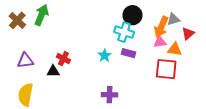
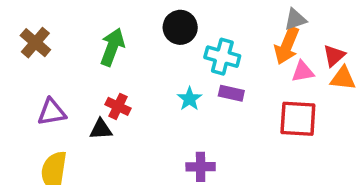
green arrow: (41, 15) -> (112, 47), moved
black circle: (132, 15) -> (180, 27), moved
gray triangle: (173, 19) -> (295, 19), moved
pink triangle: (160, 42) -> (303, 72), moved
orange triangle: (175, 49) -> (343, 78), moved

